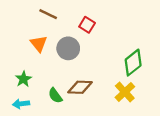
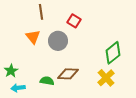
brown line: (48, 14) -> (41, 12), turned 56
green star: (23, 79) -> (11, 71), moved
green semicircle: (55, 96) -> (47, 81), turned 136

